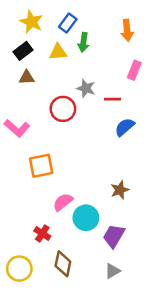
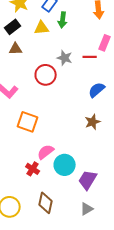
red line: (113, 99) -> (90, 57), moved
orange square: (41, 166) -> (28, 122), turned 30
brown star: (120, 190) -> (93, 122), moved
red cross: (42, 233) -> (33, 169), moved

